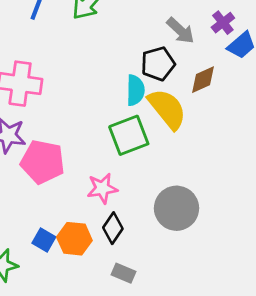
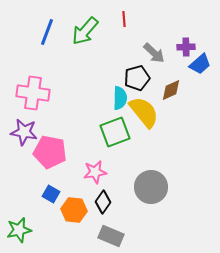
purple cross: (223, 23) -> (186, 47), turned 36
blue square: (44, 240) -> (51, 194), moved
gray rectangle: (123, 273) -> (111, 236), size x1.4

